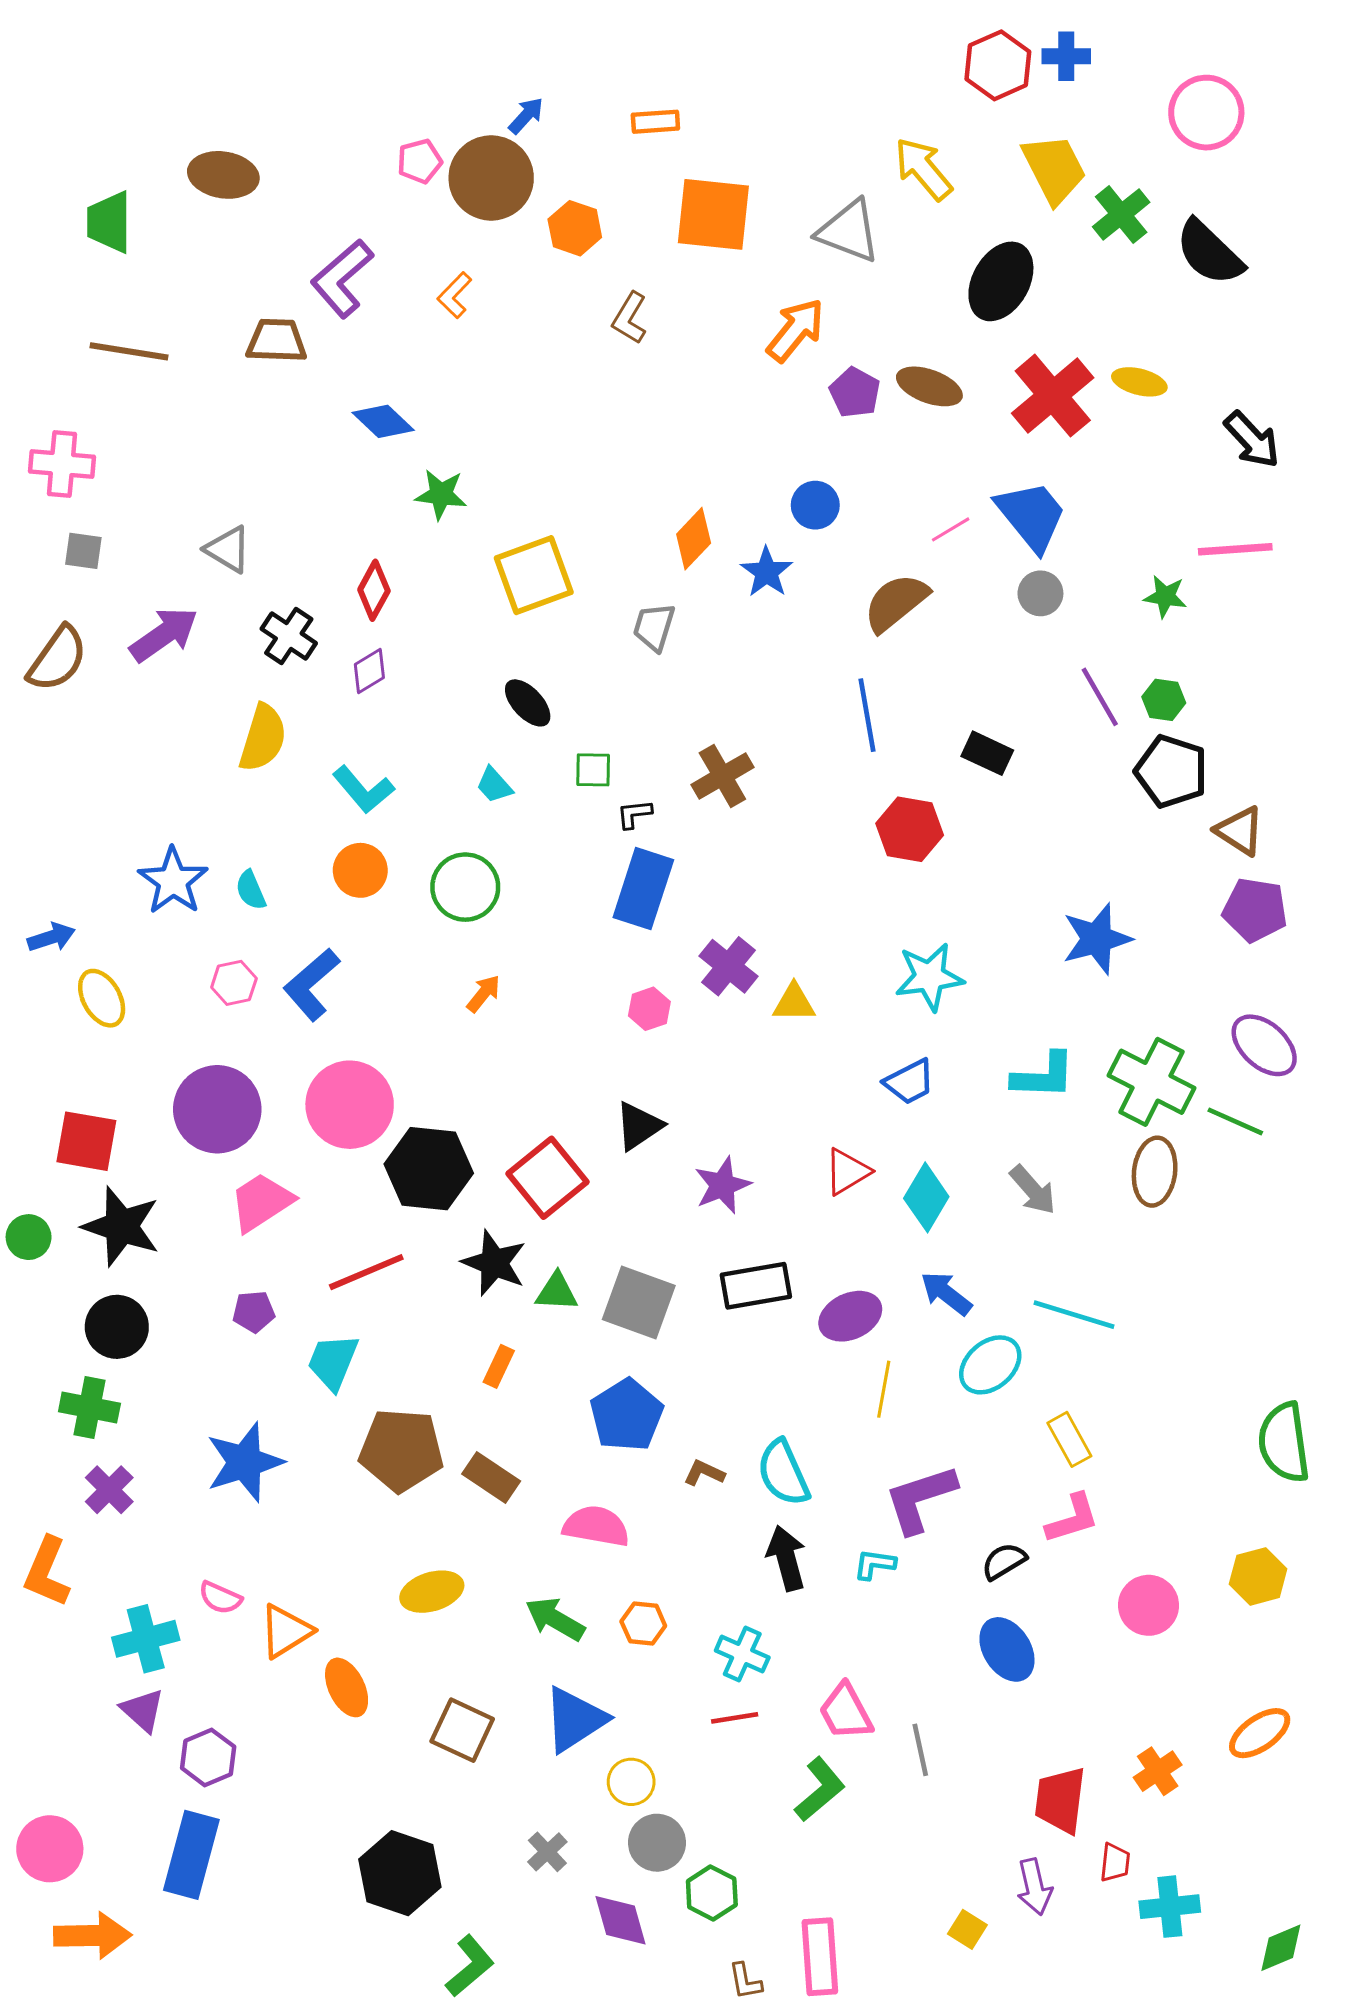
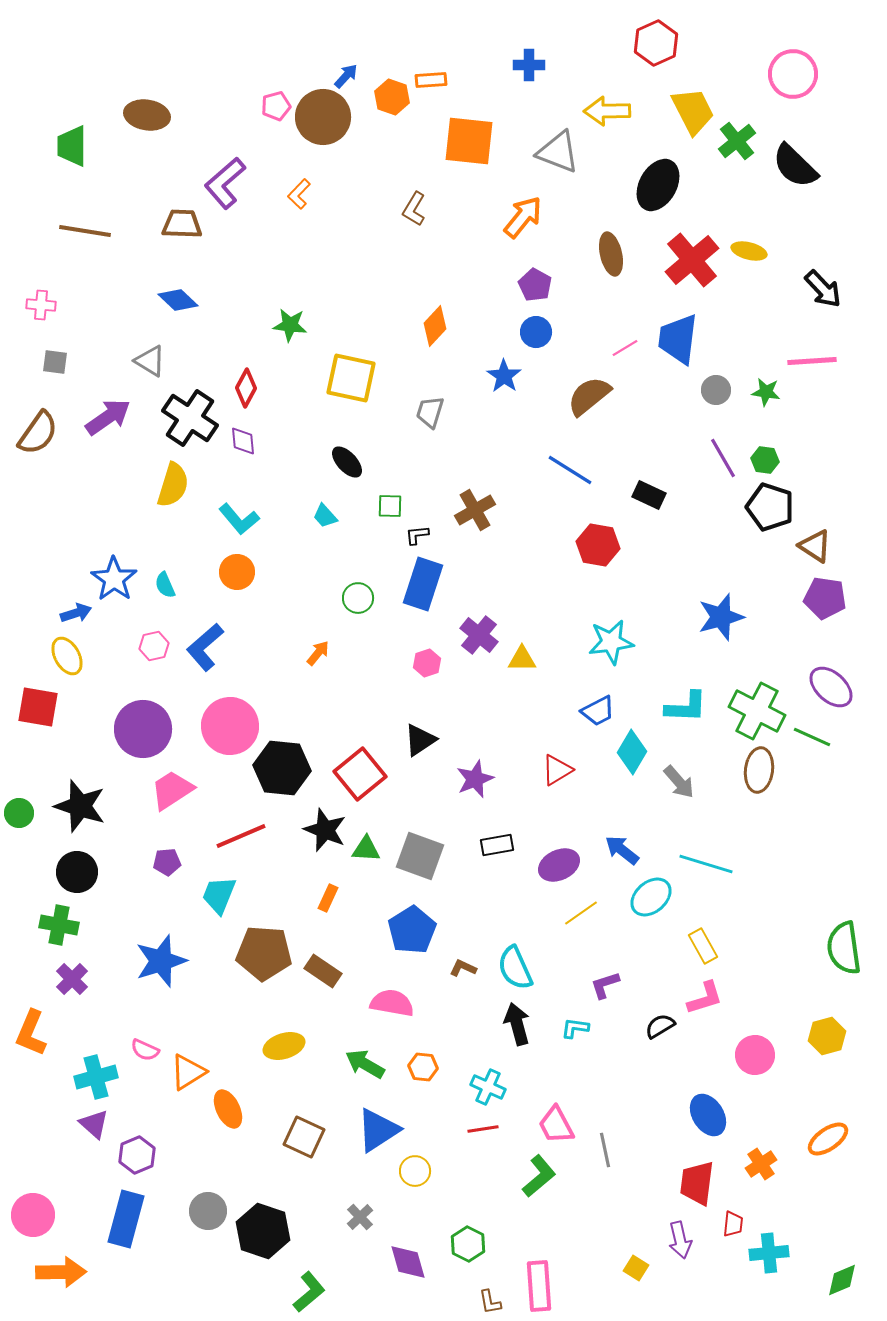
blue cross: (1066, 56) -> (529, 65), moved
yellow arrow: (923, 169) -> (607, 111), turned -51
orange hexagon: (575, 228) -> (392, 97), moved
brown ellipse: (929, 386) -> (611, 254), turned 57
purple pentagon: (855, 393) -> (535, 285), moved
blue diamond: (383, 421) -> (178, 300), moved
pink cross: (62, 464) -> (41, 305), size x0.7
blue trapezoid: (1031, 516) -> (678, 339), turned -134
orange diamond: (694, 539) -> (435, 326), moved
yellow square: (534, 575) -> (351, 378), turned 32
gray circle: (1040, 593) -> (716, 390), moved
black cross: (289, 636) -> (190, 418), size x1.5
purple diamond: (369, 671) -> (243, 441), turned -64
blue line: (867, 715) -> (570, 470), turned -48
green circle: (465, 887) -> (358, 598), moved, size x0.7
blue arrow: (51, 937) -> (76, 613), moved
red square: (86, 1141) -> (38, 707), moved
cyan diamond: (926, 1197) -> (632, 752), moved
black rectangle: (756, 1286) -> (497, 845), size x0.7
yellow line: (884, 1389) -> (581, 913), turned 45
purple L-shape: (920, 1499) -> (605, 985), size x0.6
blue ellipse: (1007, 1649) -> (708, 1115), moved
gray circle: (657, 1843) -> (208, 1211), moved

